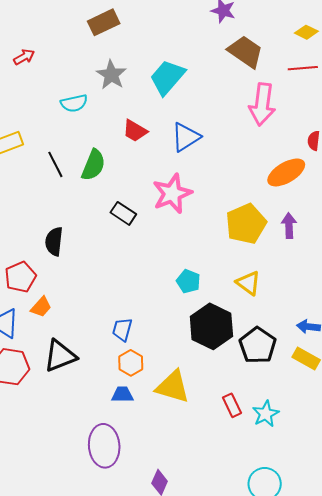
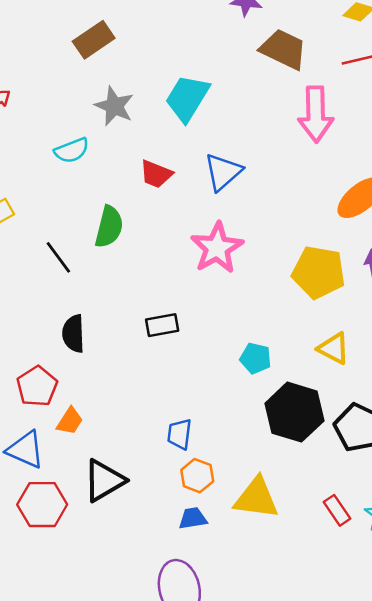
black line: (55, 164) -> (58, 257), moved
black rectangle: (123, 213) -> (162, 325), moved, turned -35
yellow pentagon: (246, 224) -> (319, 272), turned -30

